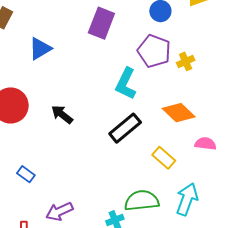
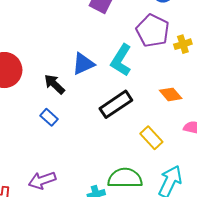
blue triangle: (40, 49) -> (83, 64), moved
orange diamond: (179, 113) -> (171, 94), size x0.7
blue rectangle: (26, 174) -> (49, 117), moved

